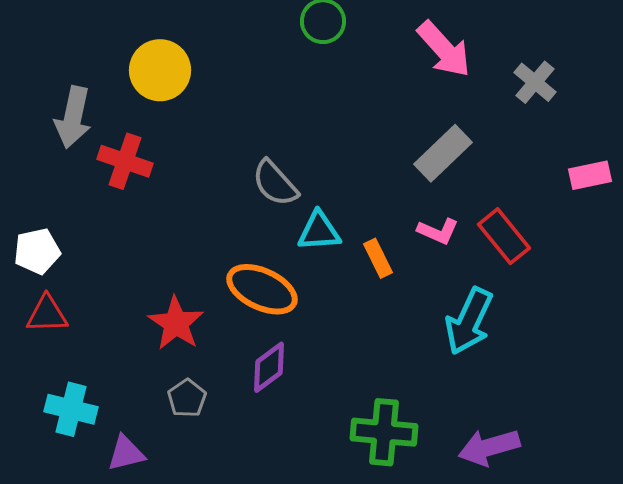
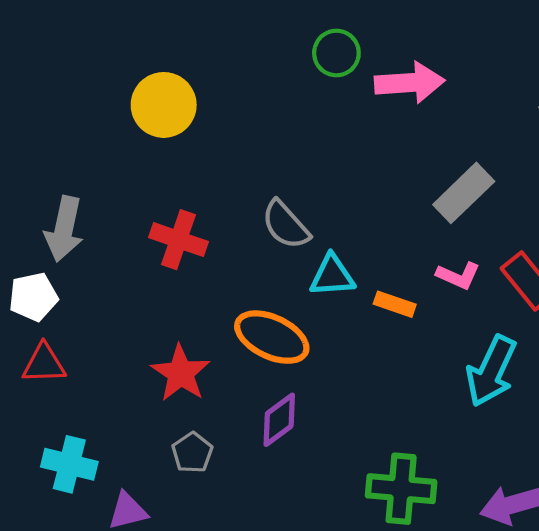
pink arrow: (444, 49) -> (410, 83), moved, turned -52
gray arrow: (73, 117) -> (64, 229), moved
red cross: (125, 161) -> (178, 240), moved
orange rectangle: (378, 258) -> (395, 304), turned -45

